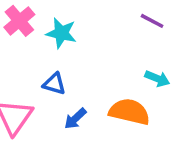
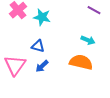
cyan arrow: (157, 79) -> (88, 40), moved
blue arrow: (75, 119) -> (42, 66), moved

